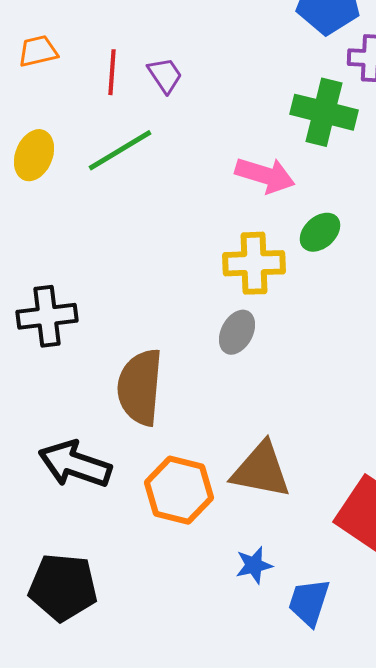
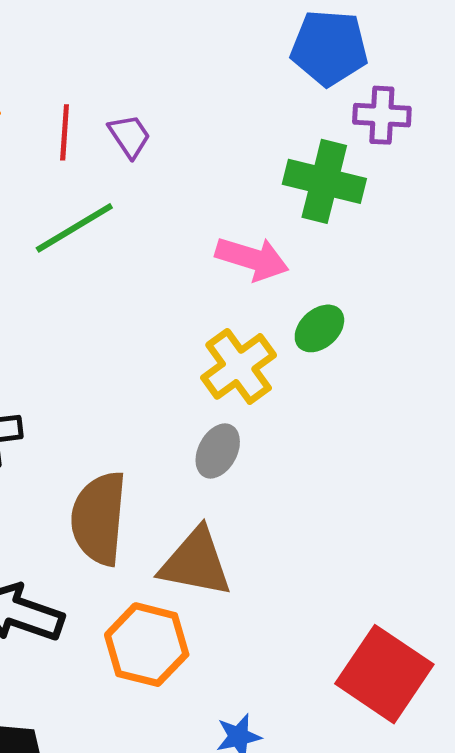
yellow cross: (254, 263) -> (239, 366), turned -34
brown triangle: (261, 470) -> (196, 563), moved

